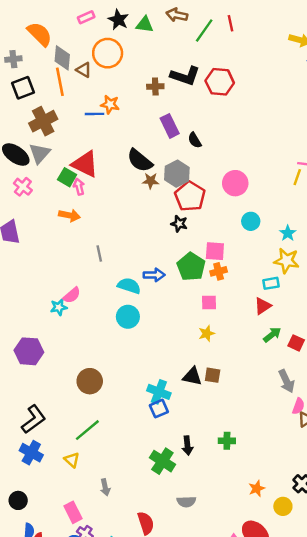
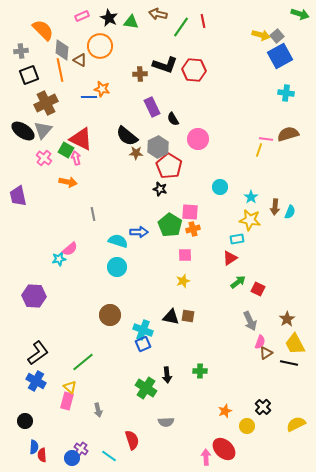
pink circle: (235, 183) -> (198, 139), moved
pink cross: (23, 187) -> (44, 158), moved
brown circle: (90, 381) -> (110, 315), moved
pink rectangle: (73, 512) -> (67, 401), moved, turned 42

